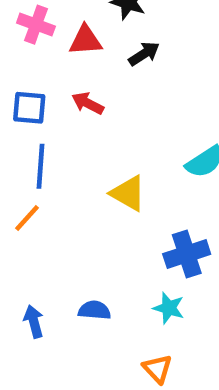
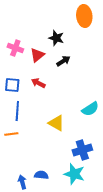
red triangle: (85, 40) -> (37, 55), turned -35
orange line: (27, 218) -> (11, 134), turned 40
cyan star: (169, 308) -> (74, 174), size x1.5
blue arrow: (34, 321) -> (22, 182), moved

